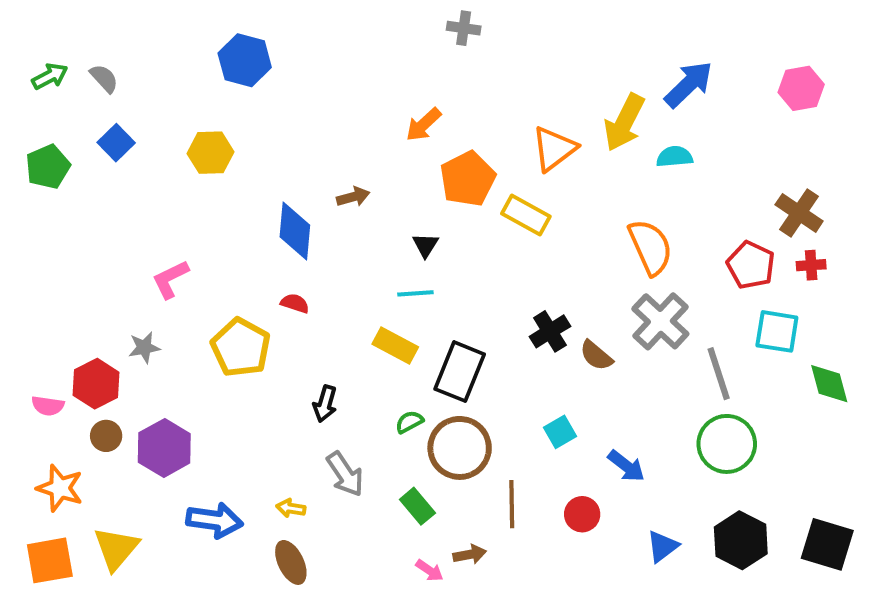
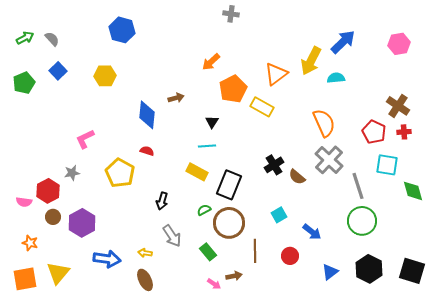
orange star: (60, 488) -> (30, 243), size x0.7

